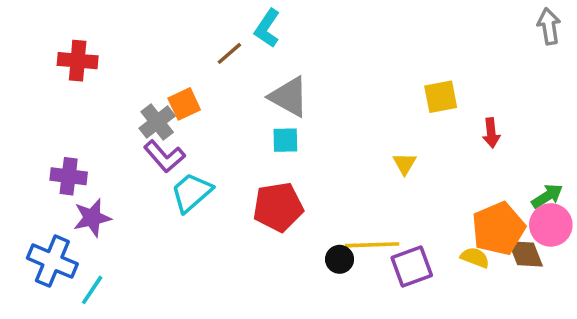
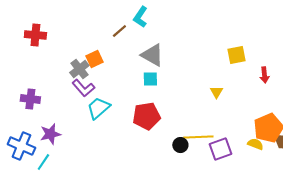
purple star: (92, 218) -> (50, 134), moved

